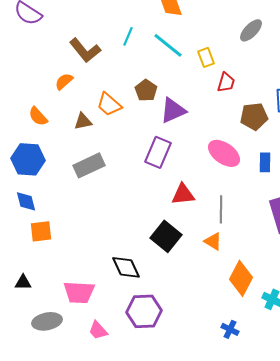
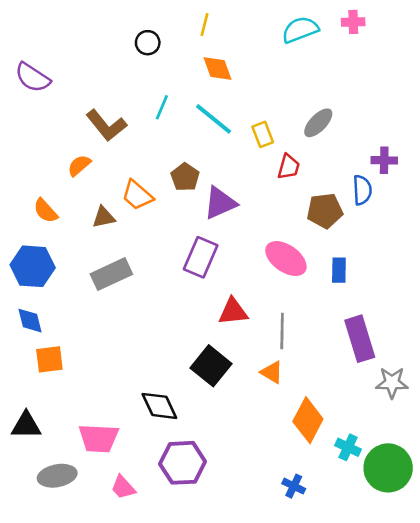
gray ellipse: (251, 30) -> (318, 123), moved
black triangle: (23, 282) -> (26, 425), size x1.4

